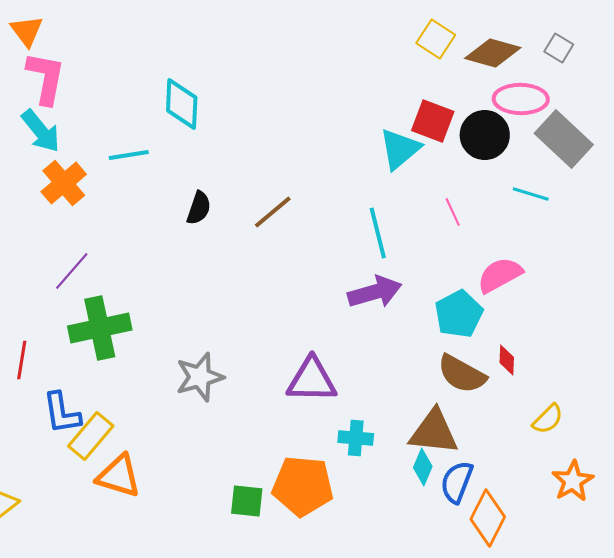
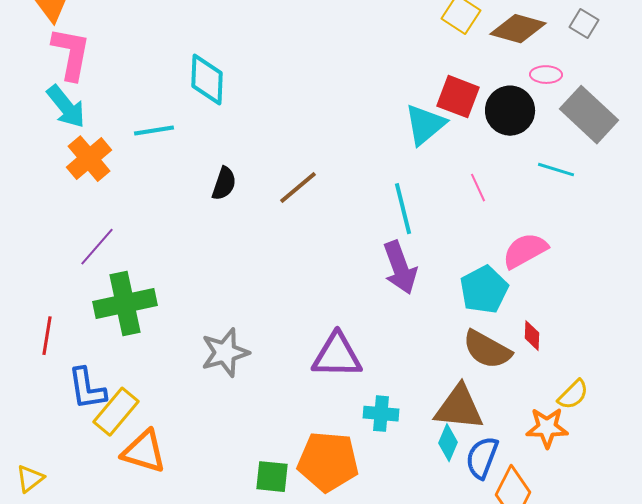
pink ellipse: (521, 99) -> (546, 75), size x0.6
purple arrow: (375, 292) -> (400, 268), turned 86
orange star: (573, 481) -> (547, 428), moved, turned 30

